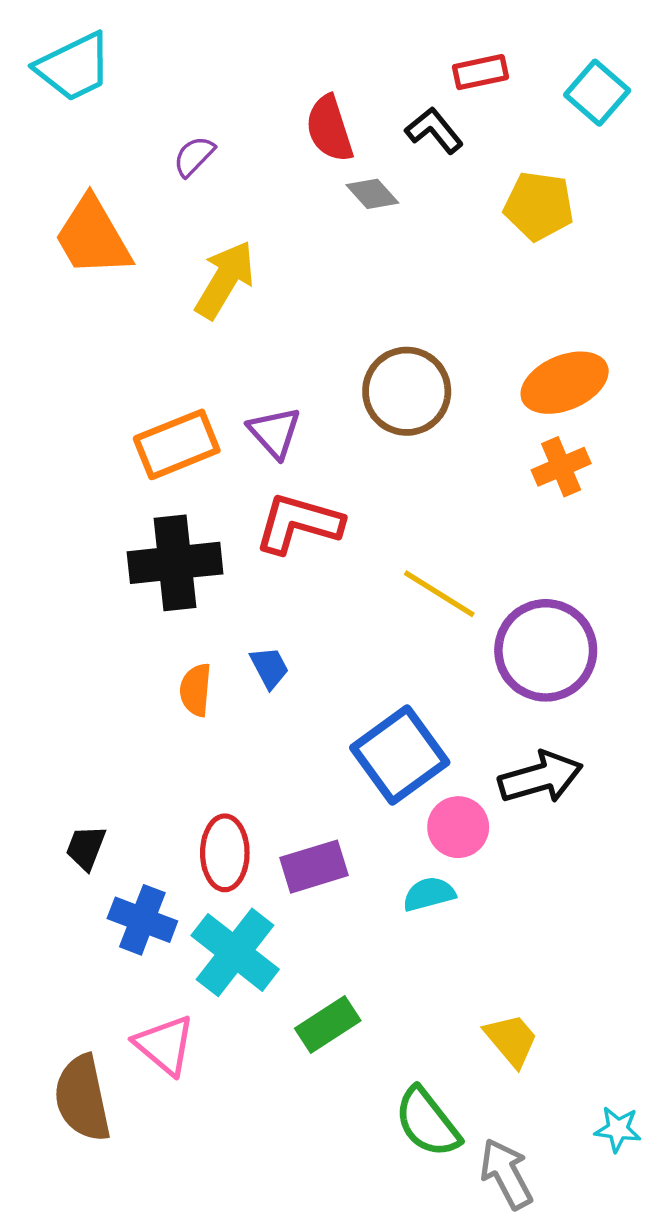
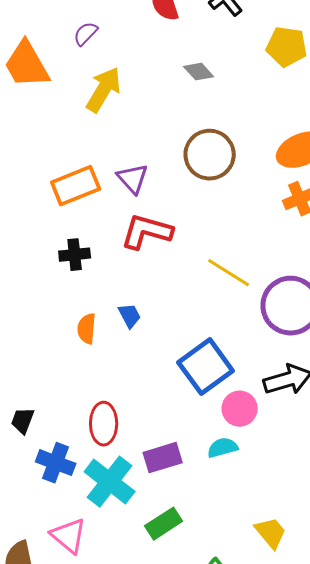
purple semicircle: (194, 156) -> (86, 34), moved
gray diamond: (372, 194) -> (199, 72), moved
black cross: (175, 563) -> (75, 255), size x0.6
purple rectangle: (314, 867) -> (163, 458), moved

